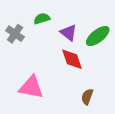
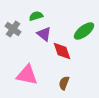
purple triangle: (69, 33) -> (44, 34), moved
brown semicircle: (87, 97) -> (64, 83), moved

